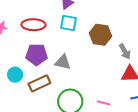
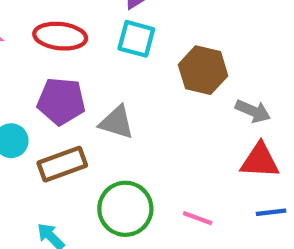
gray arrow: (125, 52) -> (253, 111), turned -42

